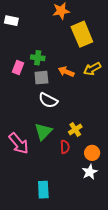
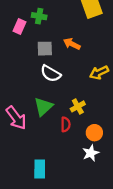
green cross: (38, 58) -> (39, 16), moved
pink rectangle: (18, 67) -> (20, 26), moved
yellow arrow: (92, 69) -> (99, 73), moved

